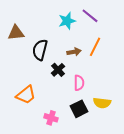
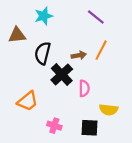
cyan star: (67, 21) -> (44, 16), moved
black cross: (58, 70) -> (62, 75), size x1.5
black square: (79, 109) -> (89, 128), moved, turned 30

